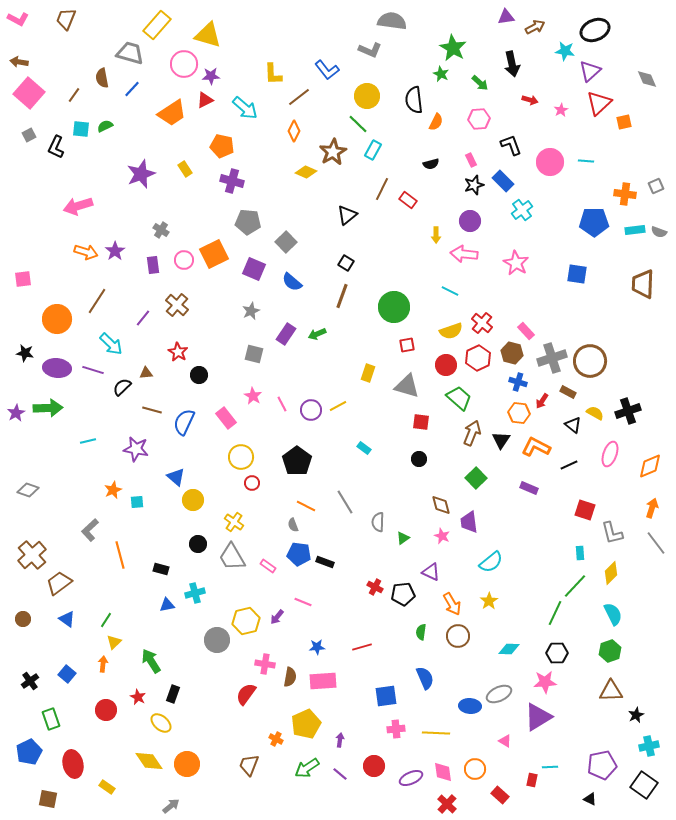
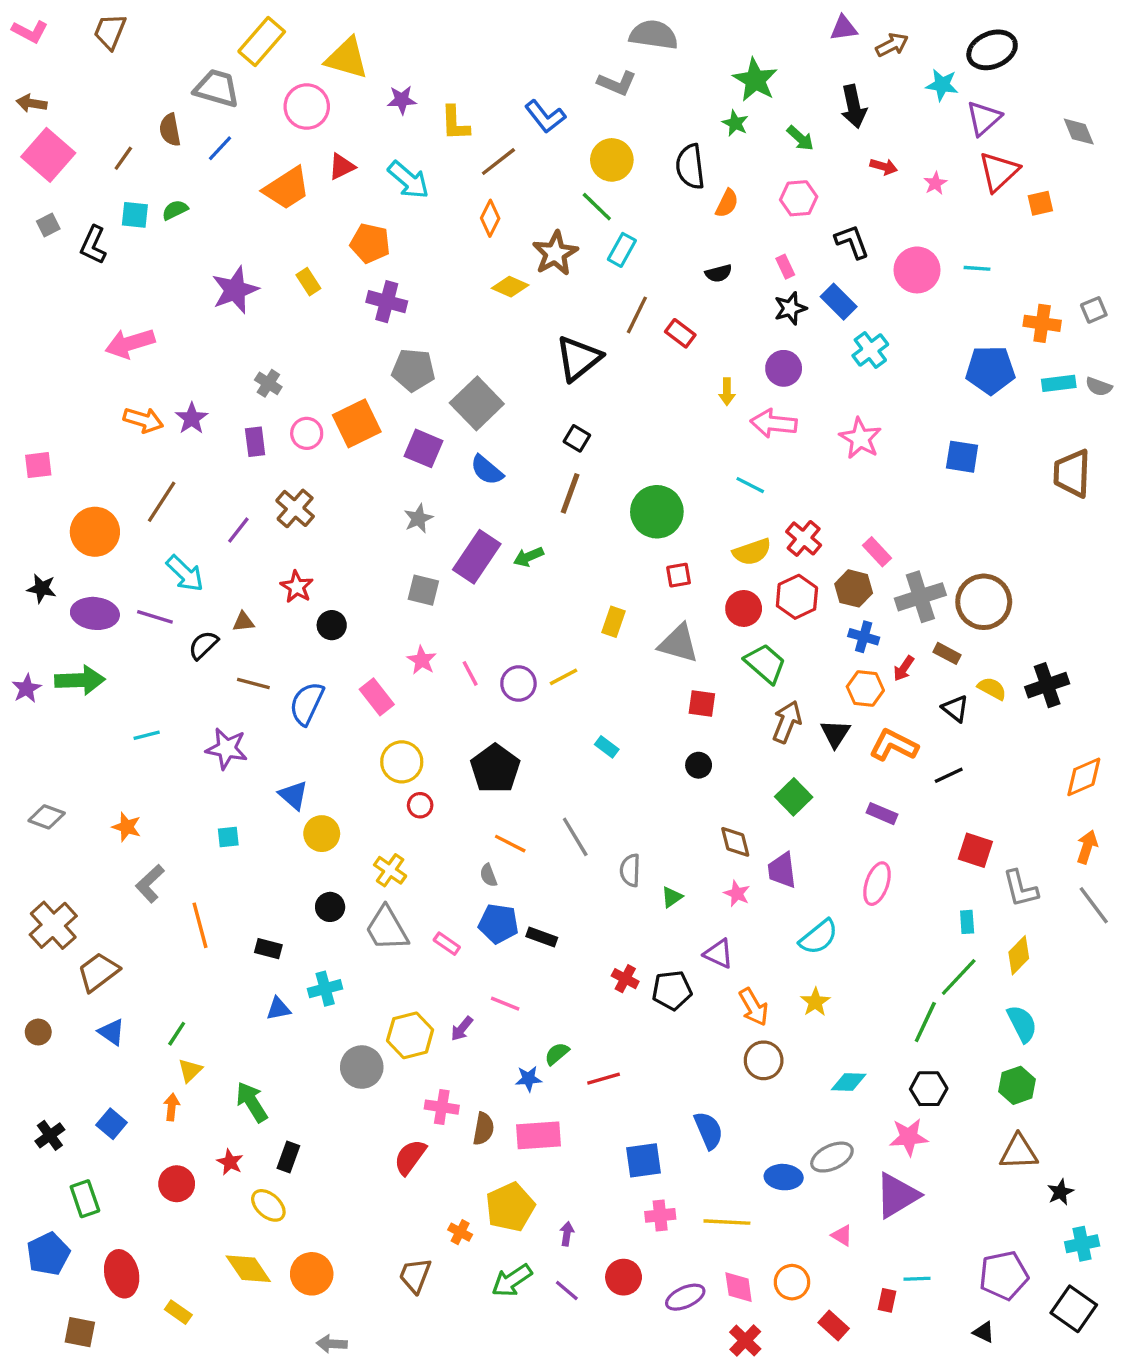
purple star: (211, 76) -> (402, 100), moved
black triangle: (347, 215) -> (579, 358), size x1.4
gray square: (286, 242) -> (477, 403), size x1.4
purple rectangle: (286, 334) -> (477, 557), size x1.4
pink ellipse: (610, 454) -> (877, 884), moved
orange star: (113, 490) -> (127, 827), moved, turned -30
green semicircle: (421, 632) -> (557, 1054), moved, turned 42
gray arrow: (171, 806) -> (332, 1344), moved, turned -138

